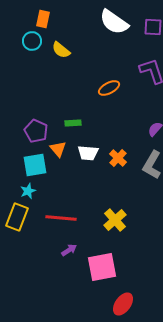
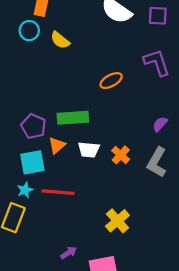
green rectangle: (73, 123) -> (73, 118), size x1.8
orange triangle: (58, 149) -> (57, 145), turned 30
red line: (61, 218) -> (58, 192), moved

